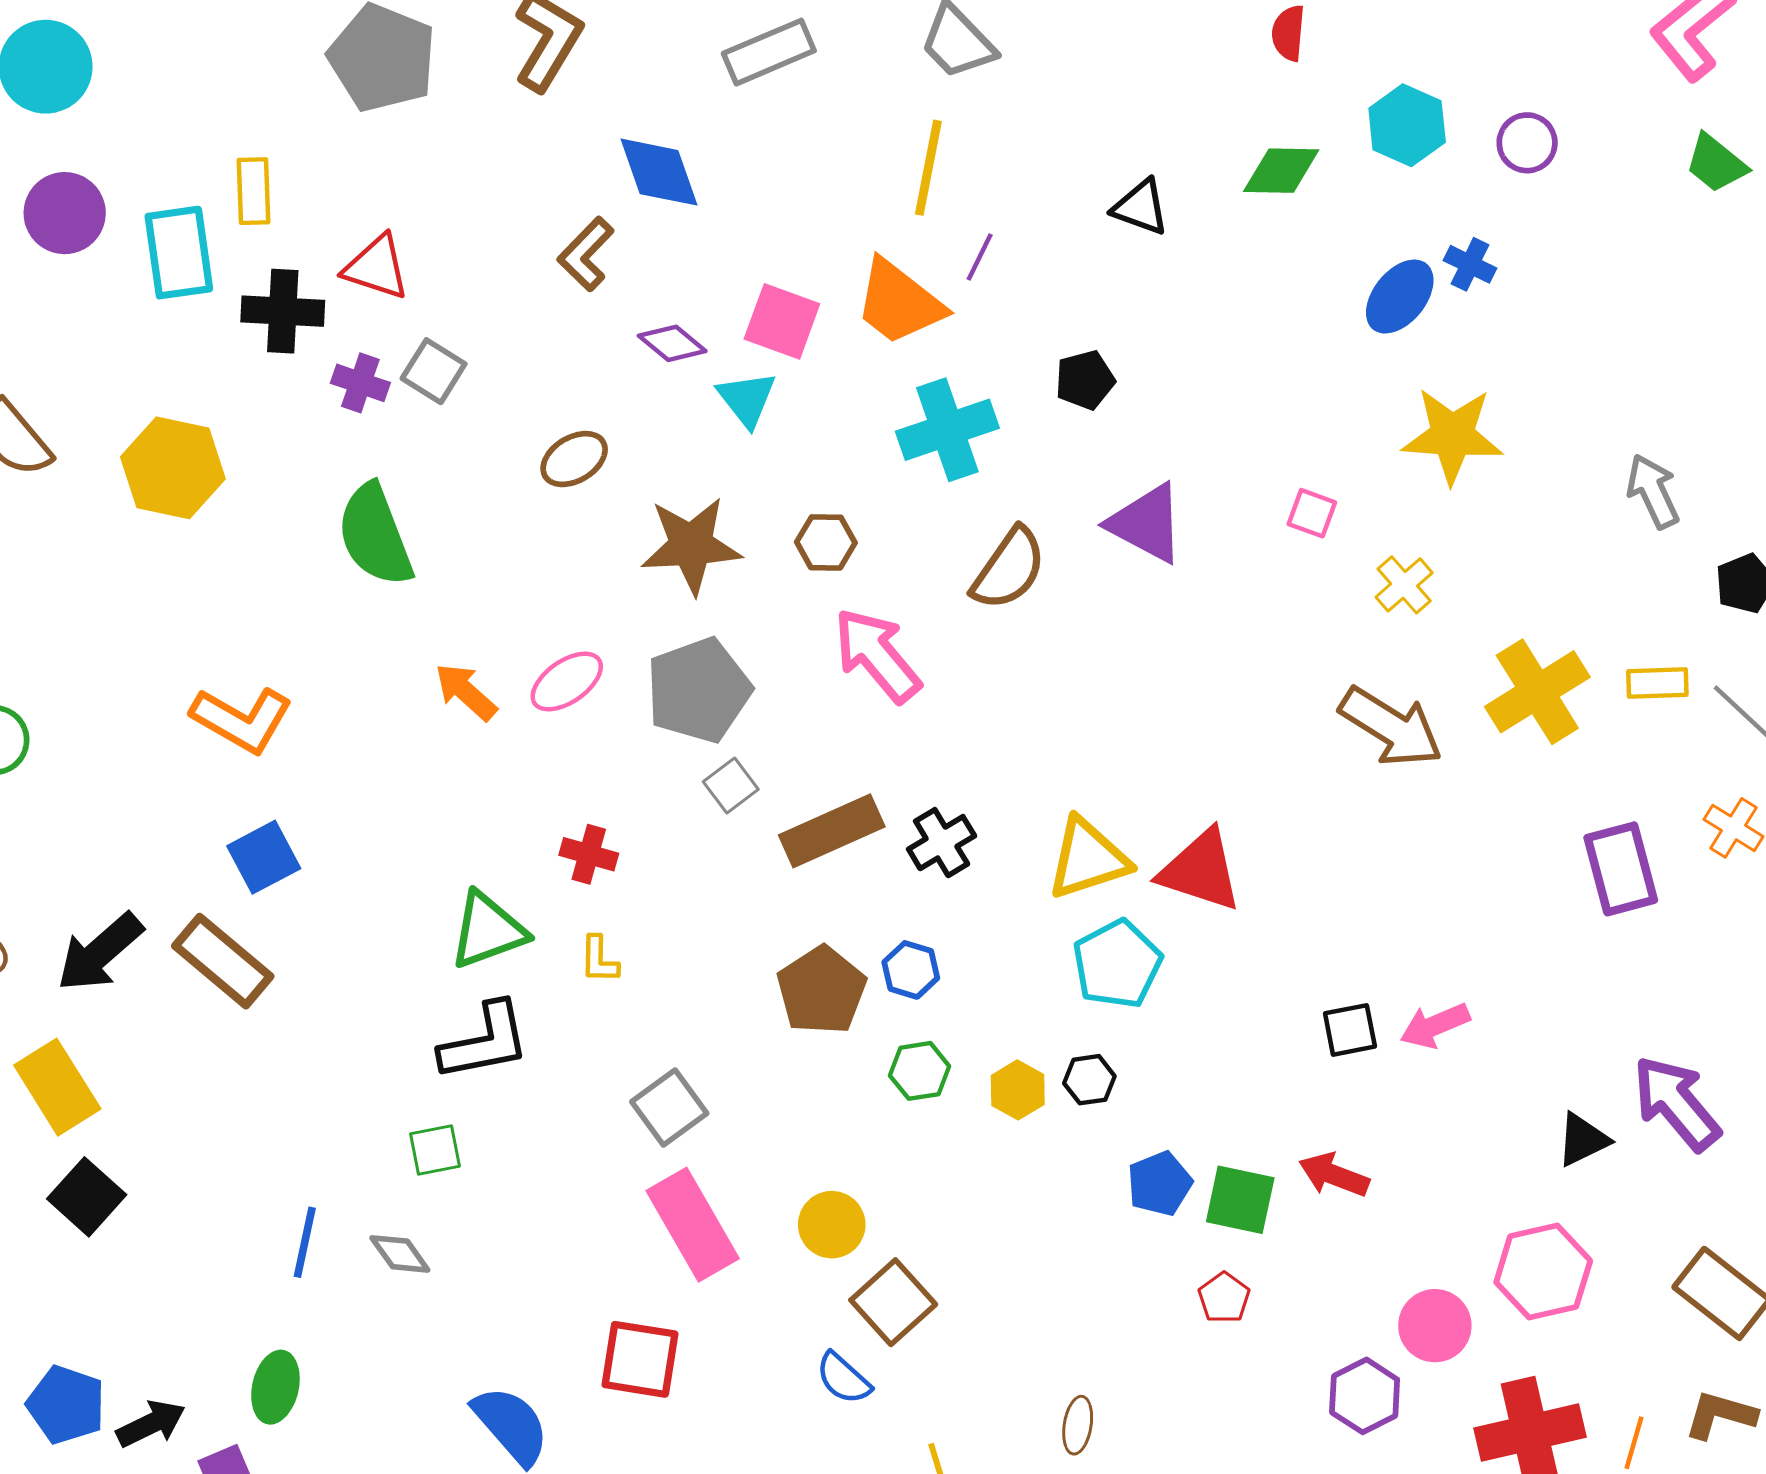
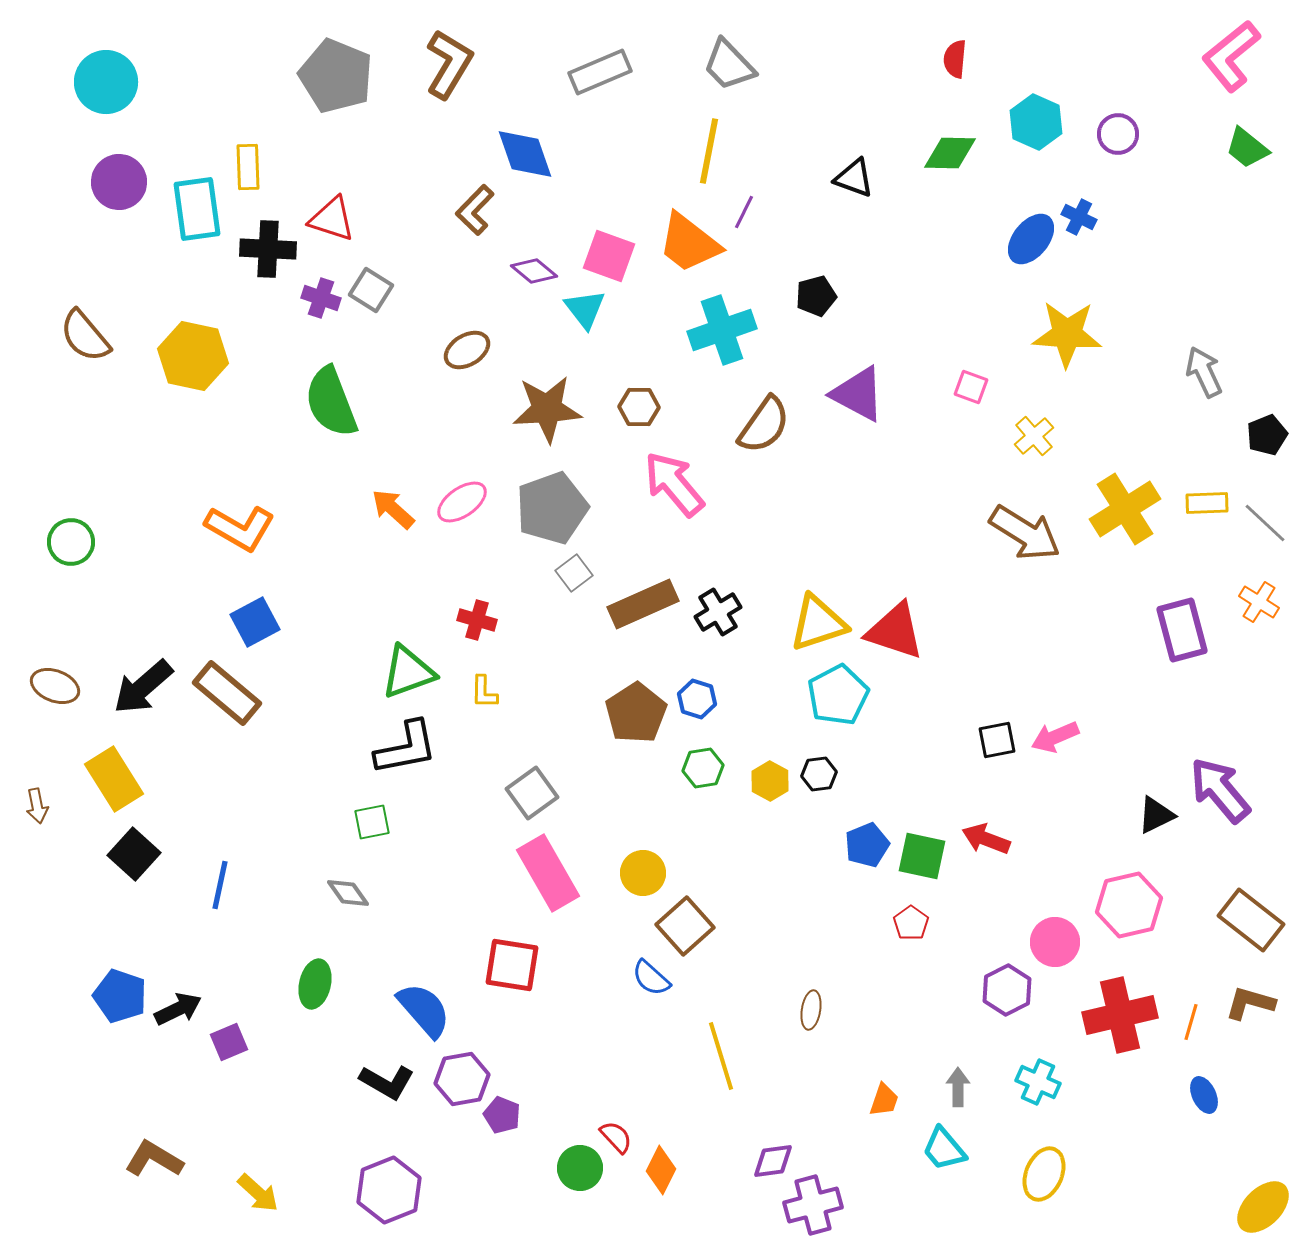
blue line: (305, 1242) -> (220, 885), moved
green ellipse: (275, 1387) -> (315, 984), moved

